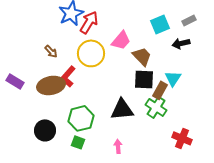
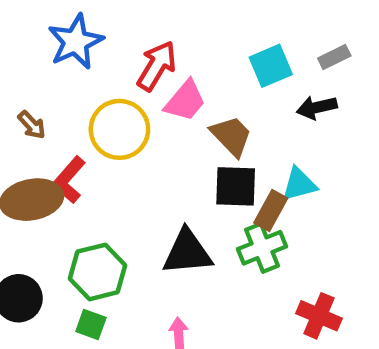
red arrow: (89, 22) -> (157, 66), moved
cyan triangle: (173, 78) -> (299, 184), turned 42
green cross: (156, 107) -> (262, 248), turned 35

